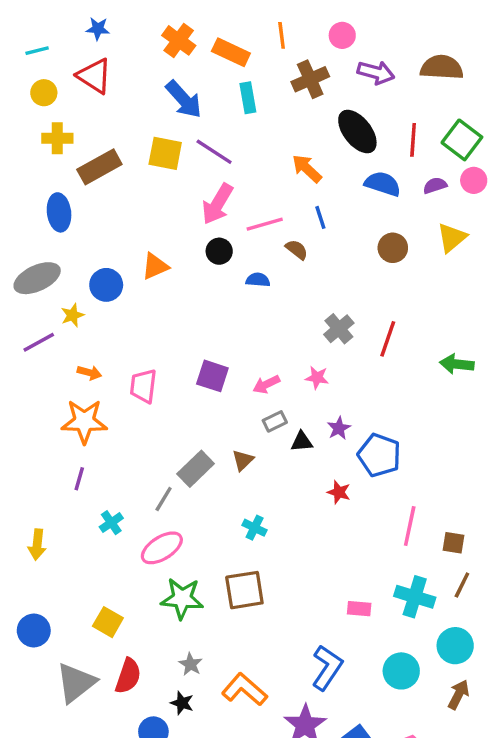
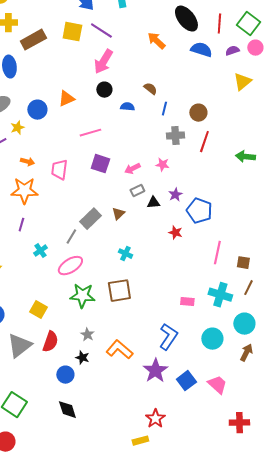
blue line: (320, 217) -> (164, 109), moved, turned 32
pink line: (265, 224) -> (90, 133), moved
brown circle: (393, 248) -> (198, 113), moved
gray cross: (339, 329) -> (175, 136), turned 36

